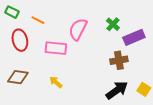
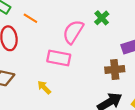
green cross: (113, 24) -> (102, 18), moved
pink rectangle: (56, 48) -> (59, 58), moved

